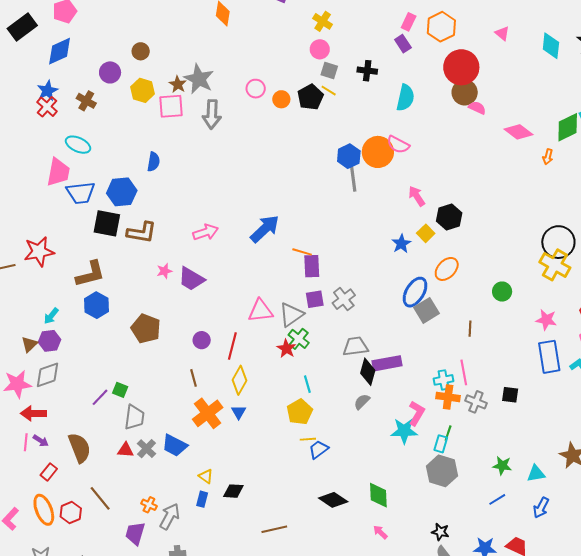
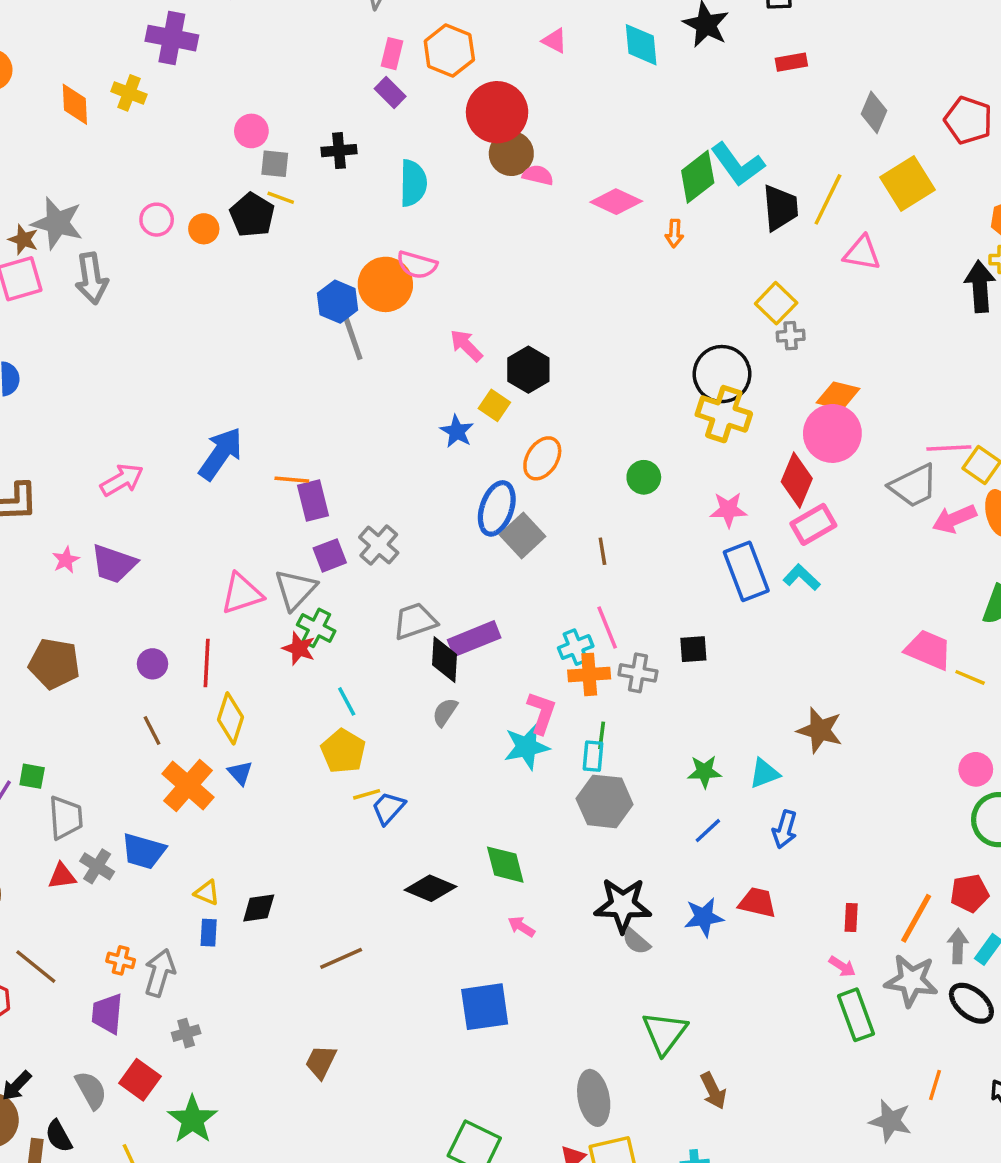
yellow cross: (323, 21) -> (129, 93), moved
black star: (440, 532) -> (623, 905), size x1.8

